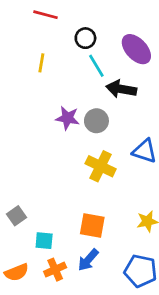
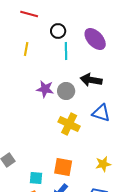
cyan line: (96, 66) -> (66, 51), turned 30
black arrow: (121, 89) -> (91, 80), moved
cyan square: (44, 241) -> (36, 178), moved

